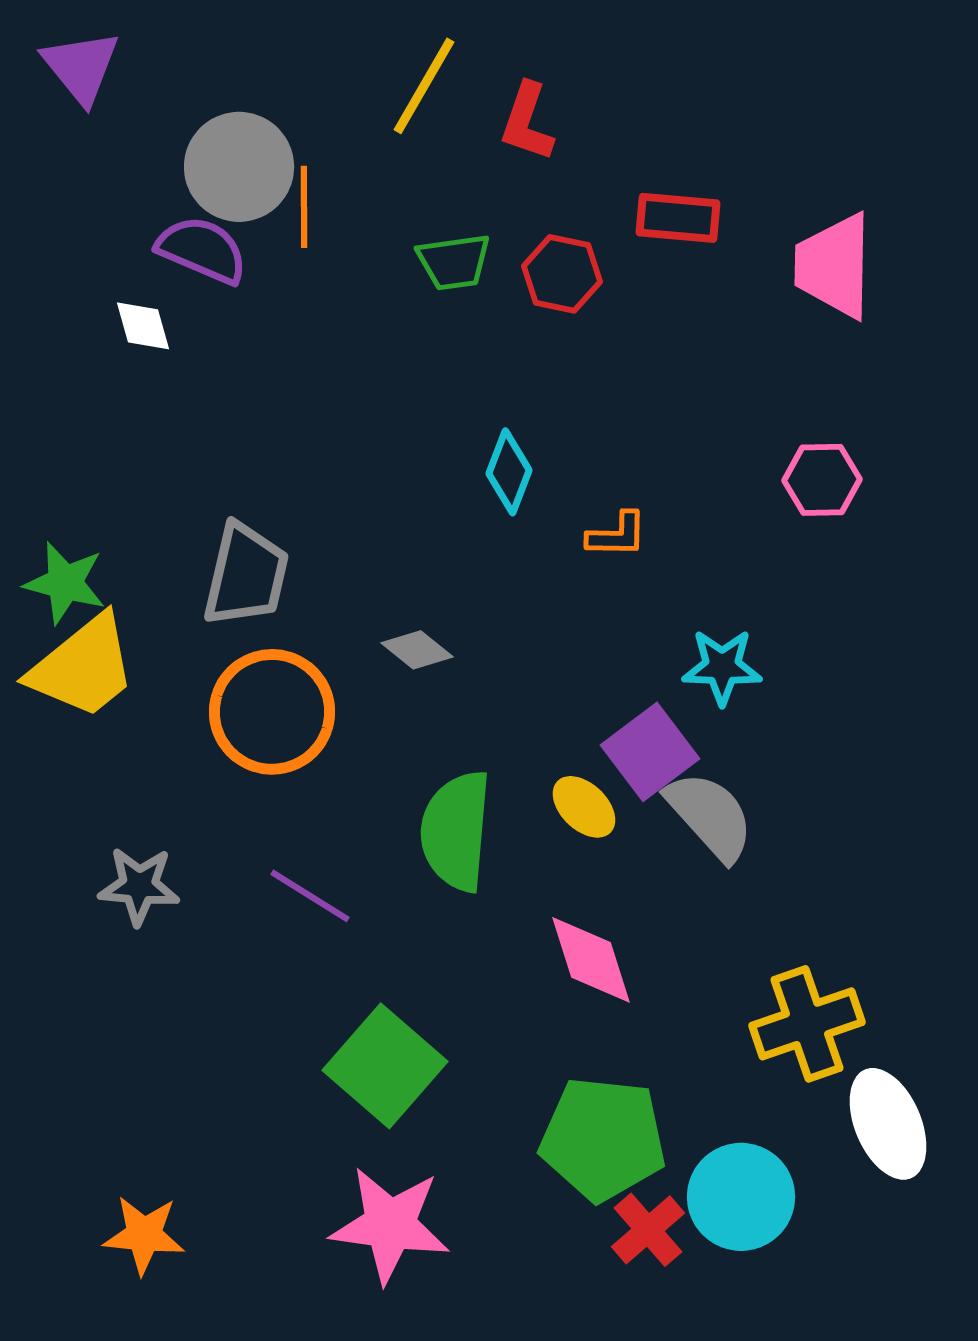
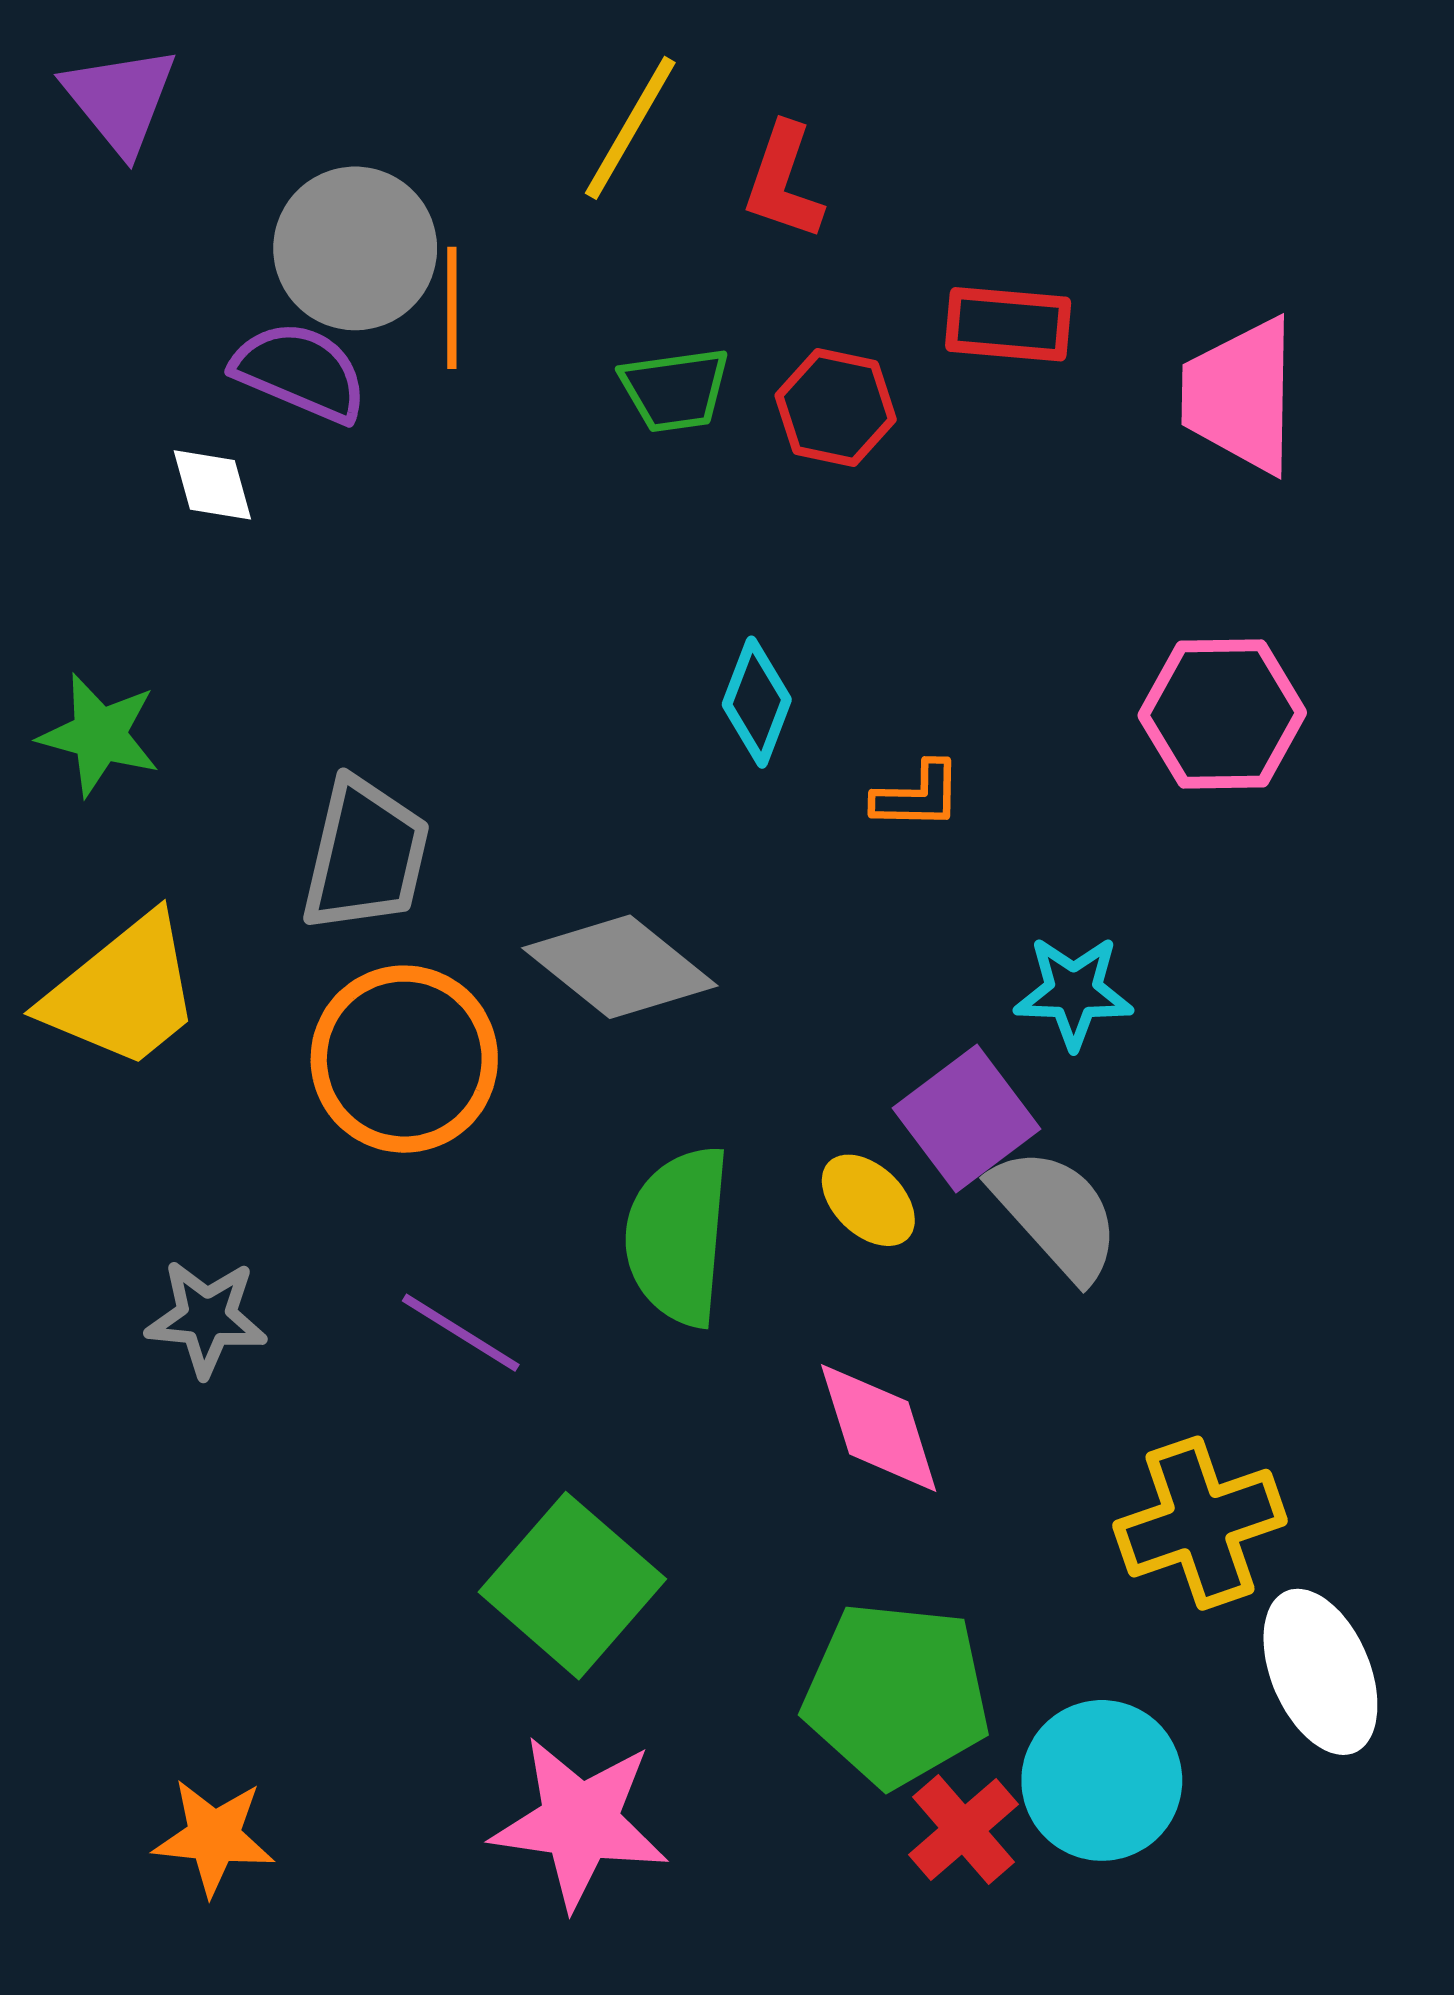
pink hexagon: (822, 480) -> (1222, 714), size x1.4
green star: (65, 583) -> (99, 735), moved
gray diamond: (417, 650) -> (620, 967), size x1.8

